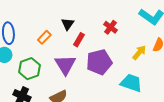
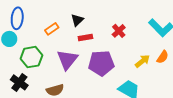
red rectangle: (79, 40) -> (85, 37), turned 40

